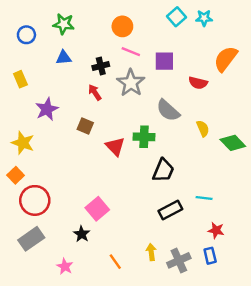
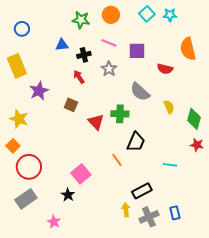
green star: (64, 24) -> (81, 20), moved
orange circle: (122, 26) -> (111, 15), moved
blue triangle: (64, 58) -> (62, 45), moved
orange semicircle: (226, 59) -> (188, 49), turned -50
yellow rectangle: (20, 79) -> (17, 66), size x1.6
gray star: (131, 83) -> (109, 69), size x0.7
green diamond: (233, 143) -> (194, 119), turned 60
black rectangle: (170, 210) -> (142, 191), moved
red star: (216, 230) -> (197, 145), moved
orange line: (115, 262) -> (117, 160), moved

